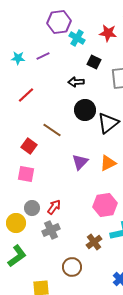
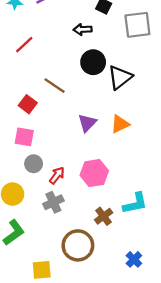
pink hexagon: (105, 205) -> (94, 173), moved
gray circle: (32, 208) -> (34, 164), moved
brown circle: (72, 267) -> (78, 245), size x1.4

